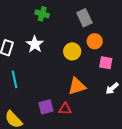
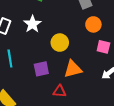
yellow circle: (72, 51) -> (60, 43), moved
purple square: (46, 107) -> (41, 69), moved

